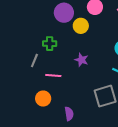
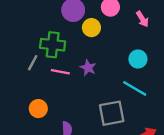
green cross: (50, 44) -> (53, 45), size x1.5
pink line: (53, 76) -> (60, 72), moved

